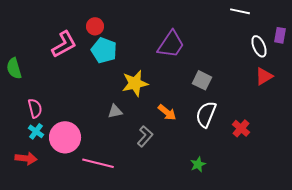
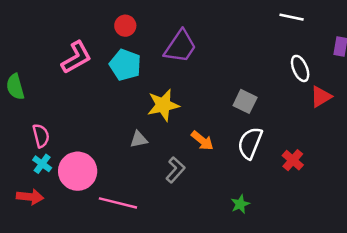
red circle: (95, 26) -> (125, 26), moved
purple trapezoid: (171, 44) -> (180, 46), moved
white ellipse: (259, 46) -> (300, 68), moved

